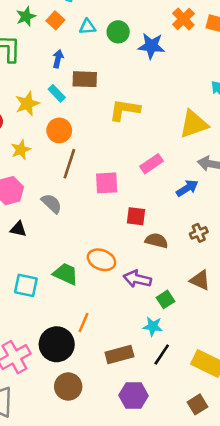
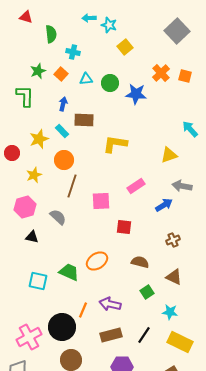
yellow triangle: (194, 124) -> (169, 155), size x0.7
brown semicircle: (157, 241) -> (140, 262), moved
orange ellipse: (101, 260) -> (97, 261), turned -55
purple arrow: (137, 279) -> (110, 304), moved
cyan star: (153, 326) -> (170, 312), moved

